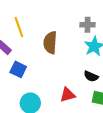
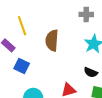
gray cross: (88, 25) -> (86, 14), moved

